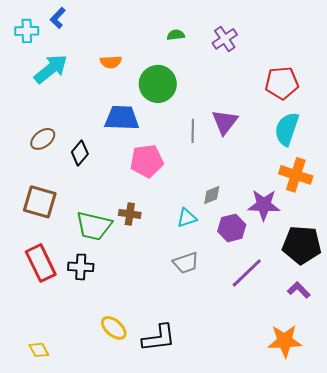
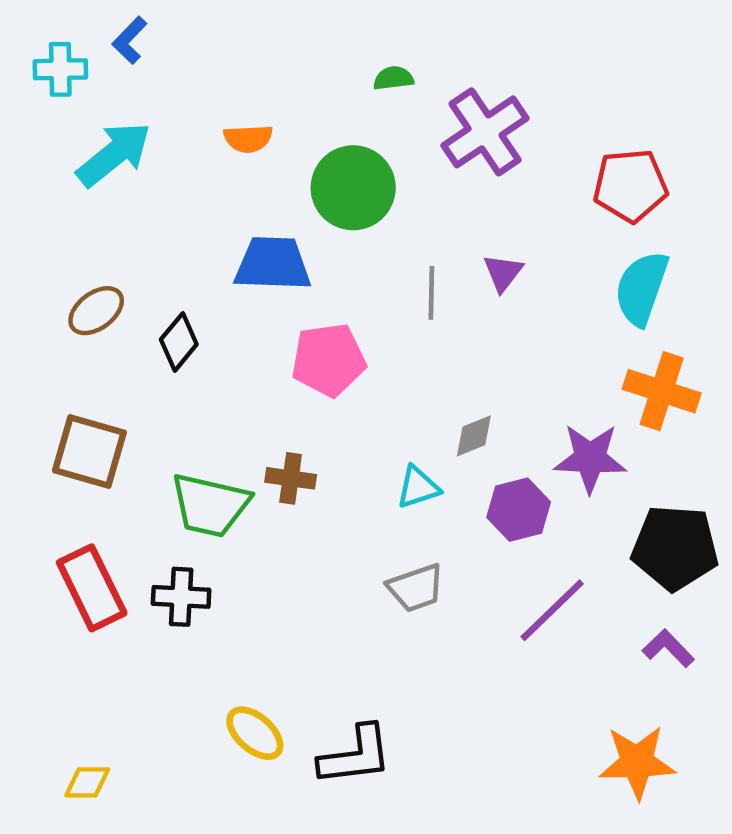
purple cross: (225, 39) -> (485, 132), moved, size x1.5
purple triangle: (225, 122) -> (503, 273), size x0.7
yellow diamond: (39, 350) -> (87, 782), turned -60

